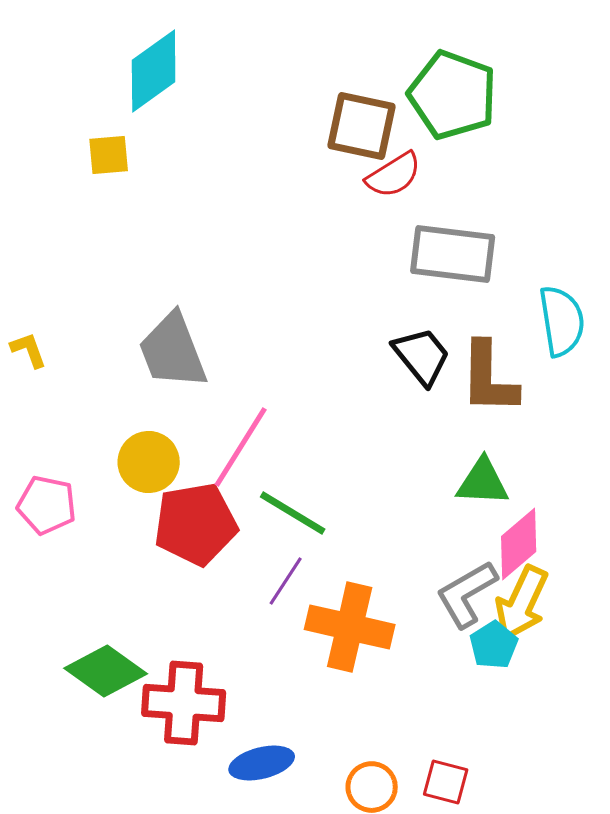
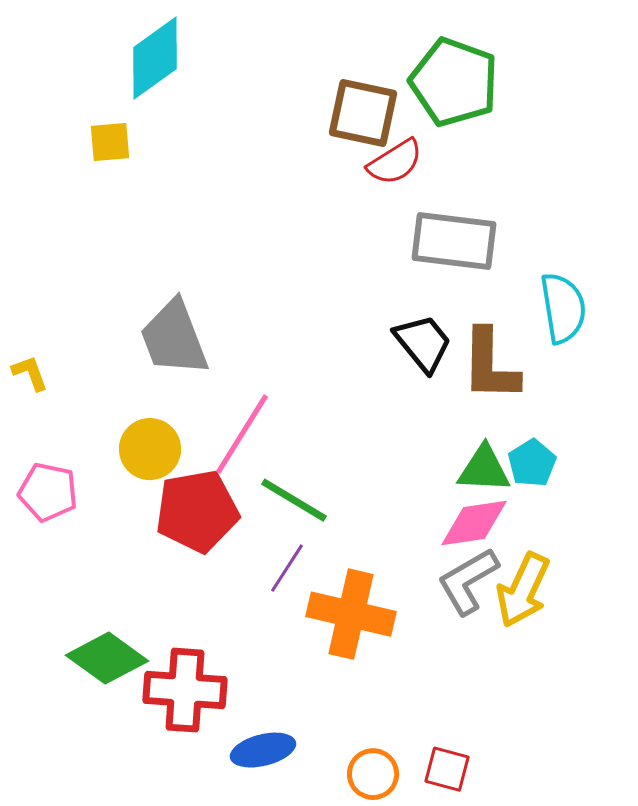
yellow L-shape: (29, 350) -> (30, 373), moved
pink diamond: (519, 544) -> (474, 523), moved, turned 32
cyan pentagon: (494, 645) -> (532, 463), moved

